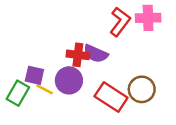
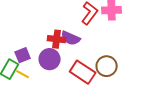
purple square: (34, 75) -> (23, 55), turned -35
yellow line: (45, 89) -> (23, 74), moved

